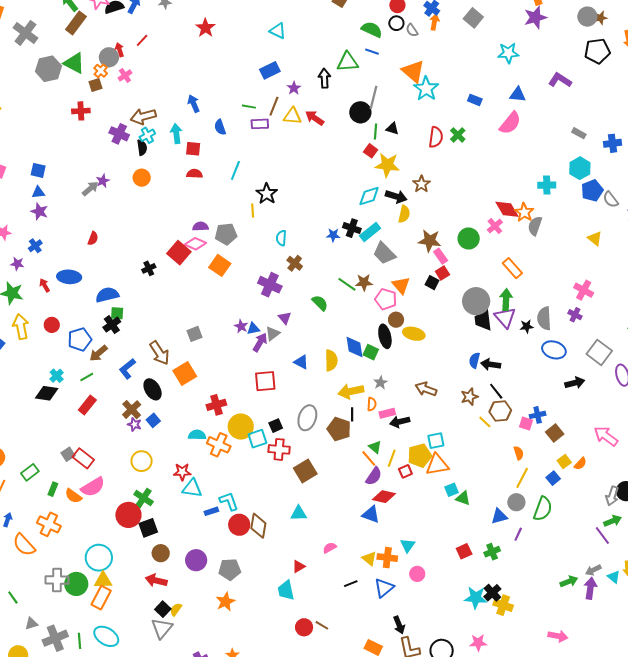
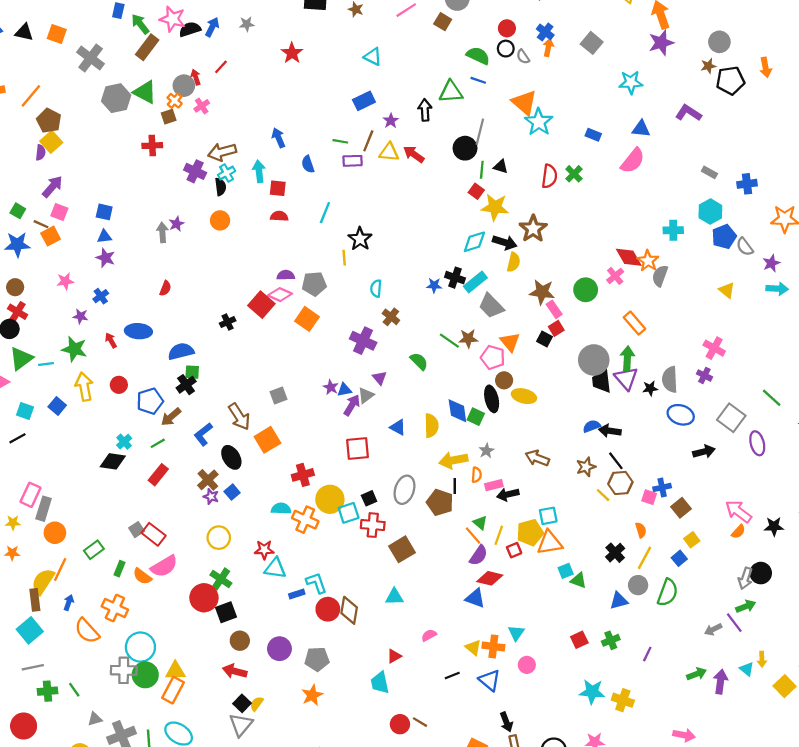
brown star: (600, 18) -> (708, 66), moved
brown star: (421, 184) -> (533, 229), size x1.4
gray arrow: (90, 189) -> (162, 232), turned -54
blue semicircle: (474, 360) -> (592, 426), turned 56
orange semicircle: (580, 464) -> (738, 532), moved
purple line: (518, 534) -> (647, 654), moved
cyan circle: (99, 558) -> (140, 647), moved
gray arrow: (593, 570) -> (713, 629), moved
blue triangle: (384, 588) -> (490, 680), turned -40
black cross: (492, 593) -> (615, 553), moved

